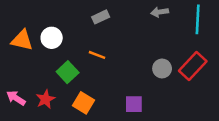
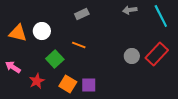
cyan line: (198, 19) -> (161, 16), turned -30
pink arrow: (16, 98) -> (13, 67), moved
purple square: (134, 104) -> (89, 85), moved

